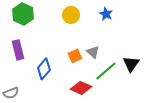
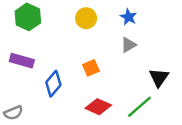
purple rectangle: (18, 50) -> (22, 61), turned -60
gray triangle: (93, 52) -> (129, 45), moved, turned 48
green line: (106, 71) -> (139, 107), moved

